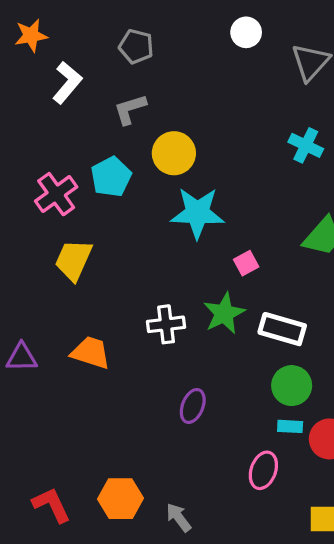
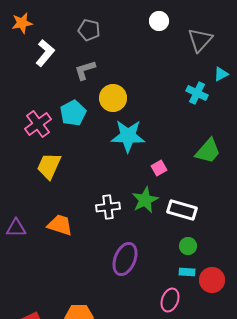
green circle: (292, 386) -> (188, 246), size x0.7
purple ellipse: (193, 406) -> (125, 259), size x1.5

